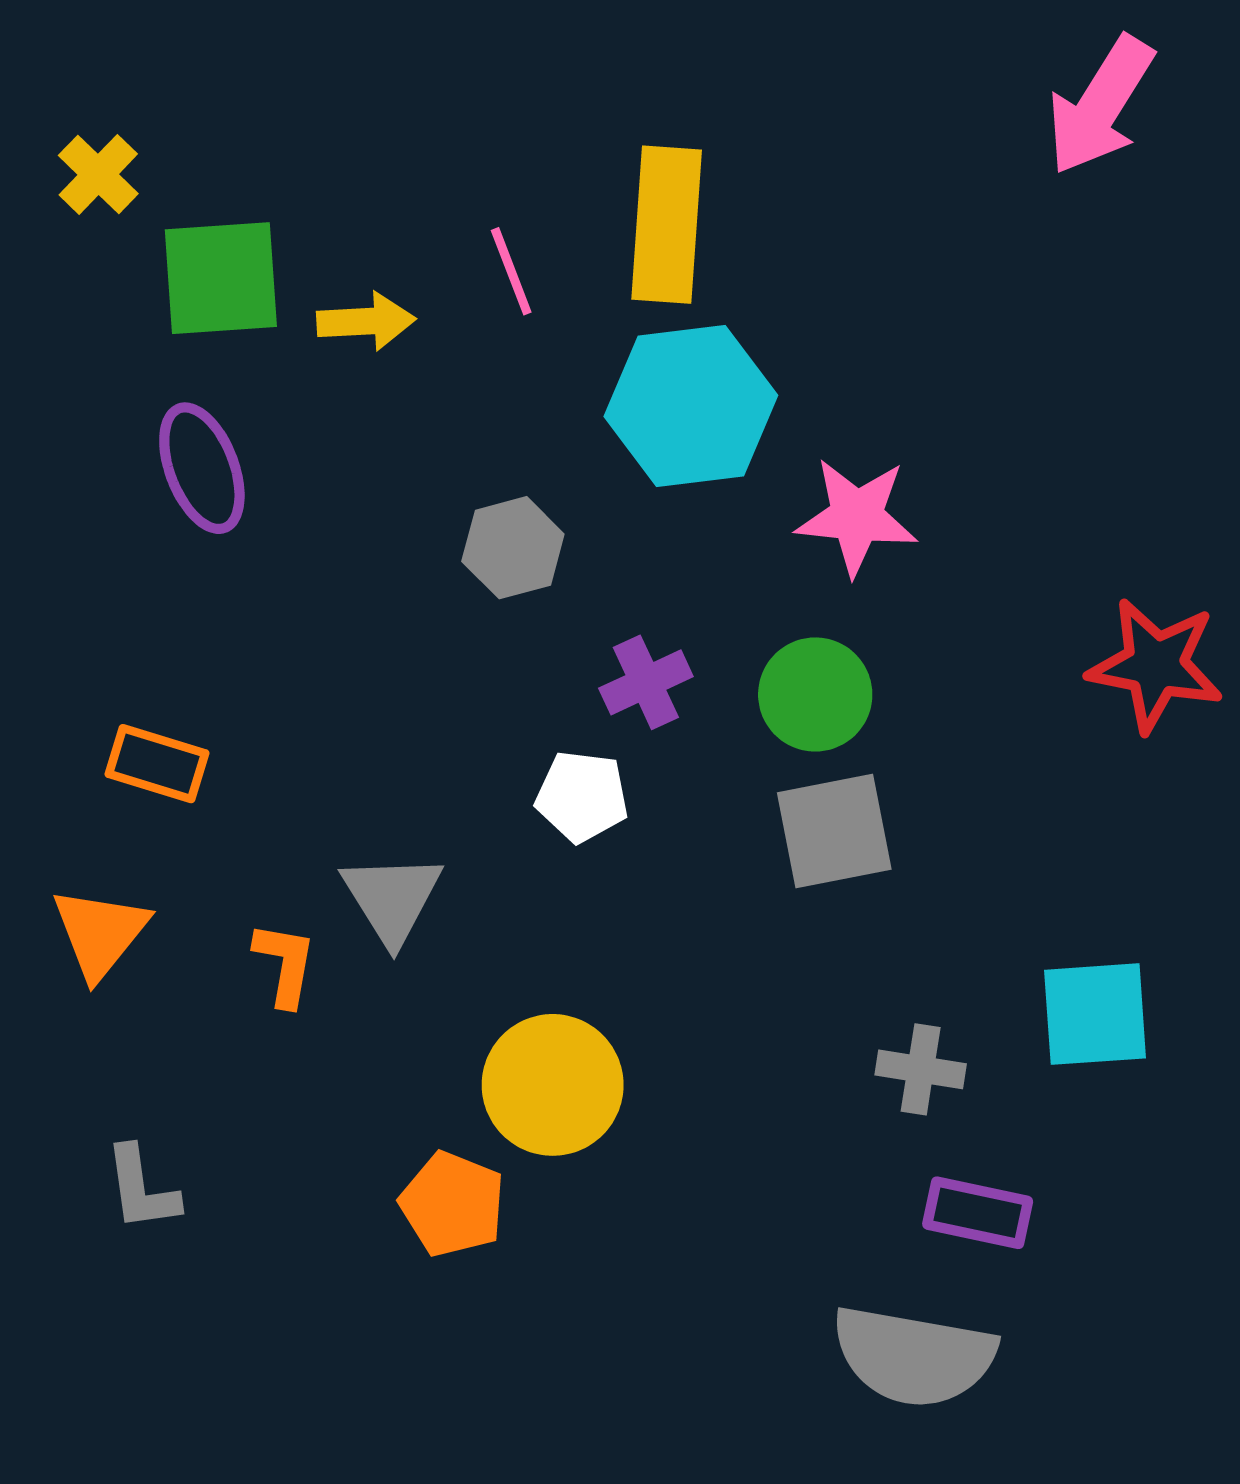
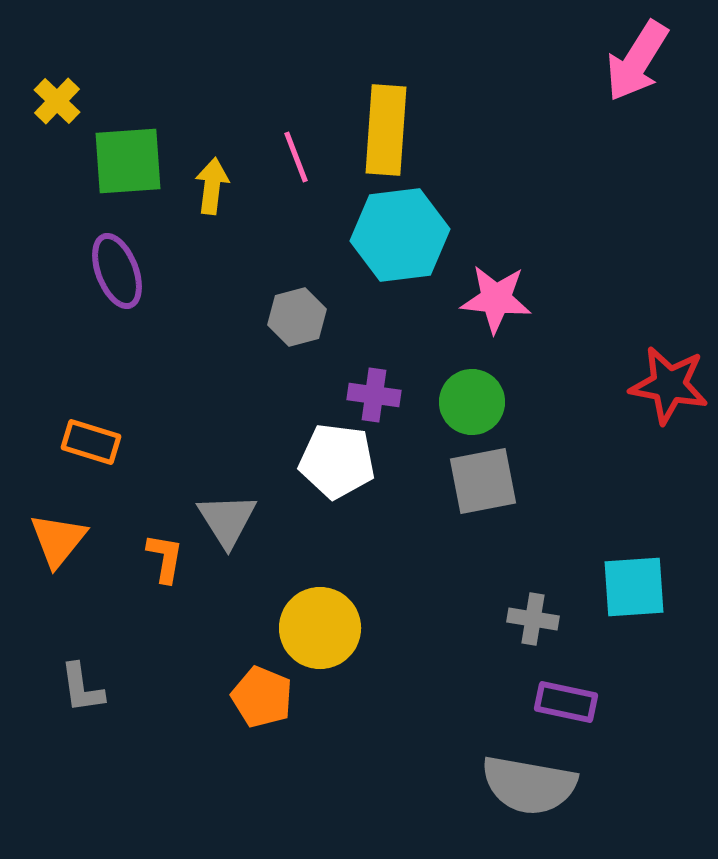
yellow arrow: (366, 321) -> (212, 186), turned -80
purple cross: (646, 682) -> (374, 395), turned 33
white pentagon: (582, 796) -> (337, 461), size x1.4

